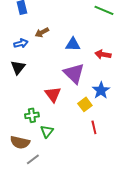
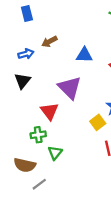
purple triangle: (74, 73) -> (70, 88), moved
red triangle: (53, 94) -> (49, 111), moved

